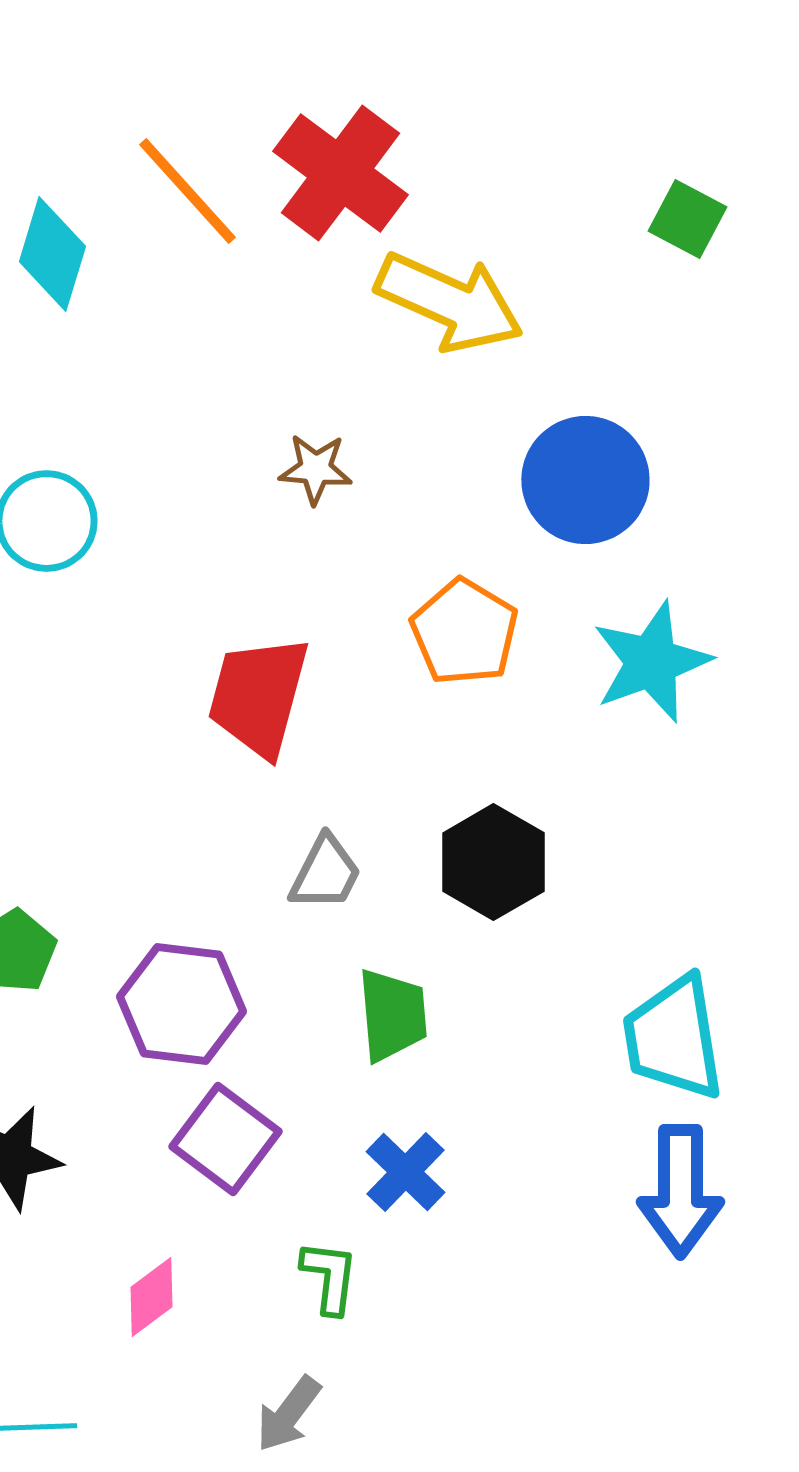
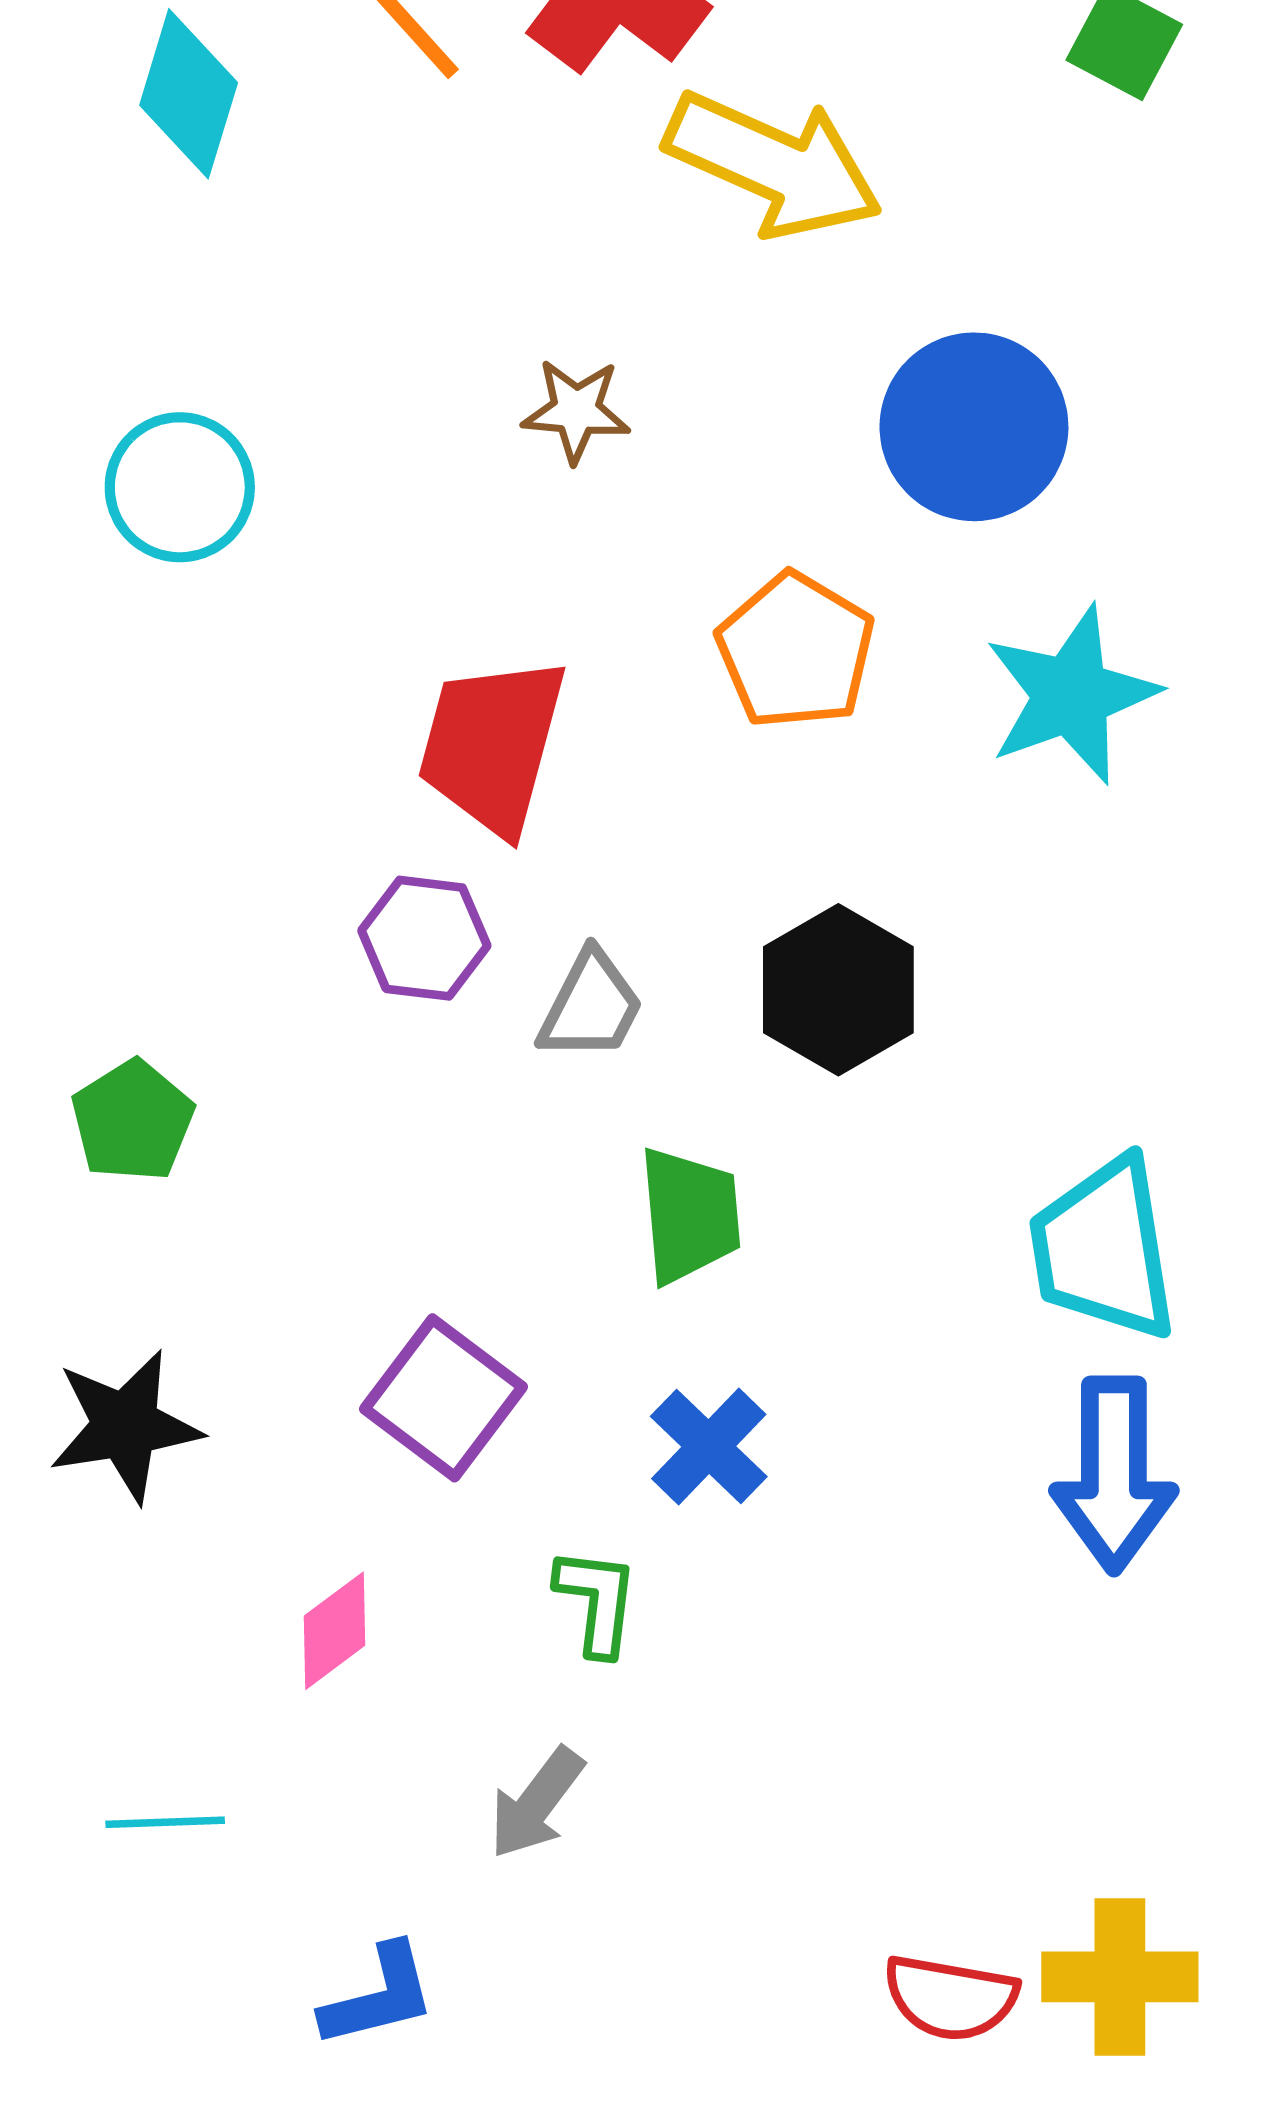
purple hexagon: (181, 1004) -> (424, 938), moved, size x0.7

